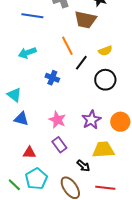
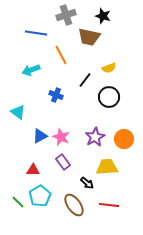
orange line: (67, 46) -> (61, 55), moved
blue triangle: (21, 119) -> (40, 136), moved, turned -42

